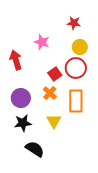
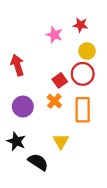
pink star: (42, 42) -> (54, 35), moved
yellow triangle: (54, 121) -> (61, 141), moved
black star: (23, 123) -> (16, 141), moved, turned 30

